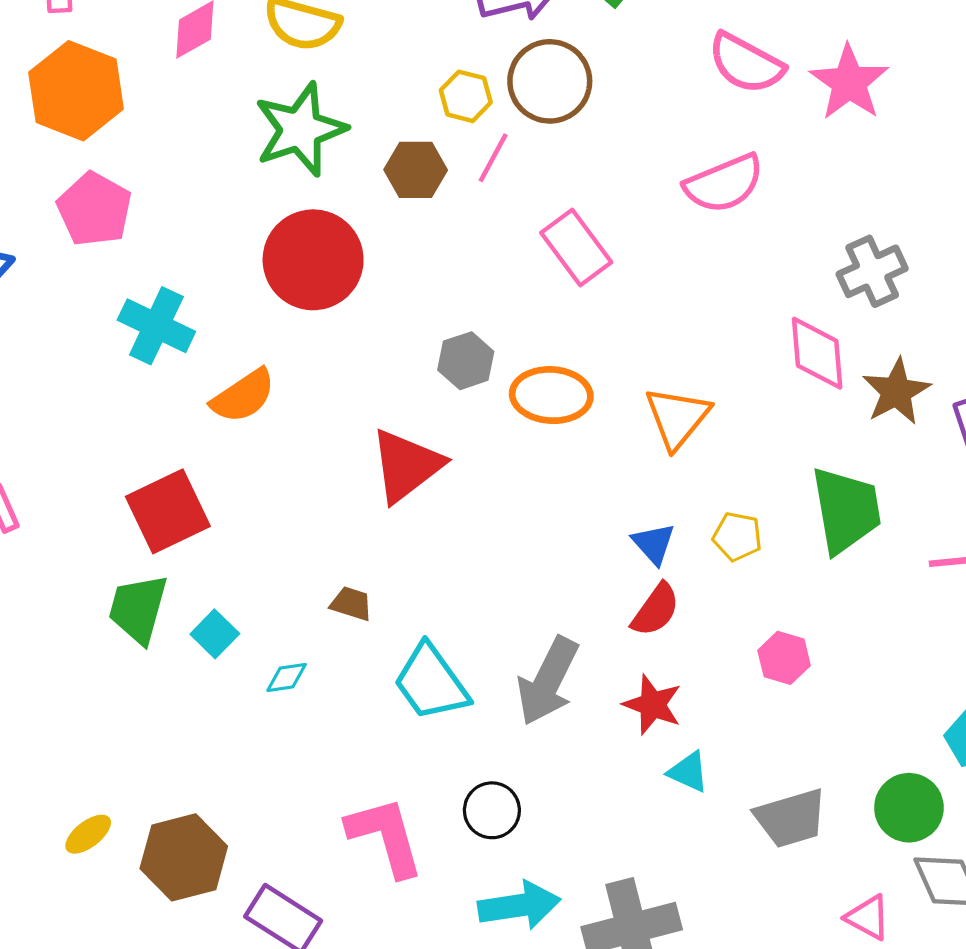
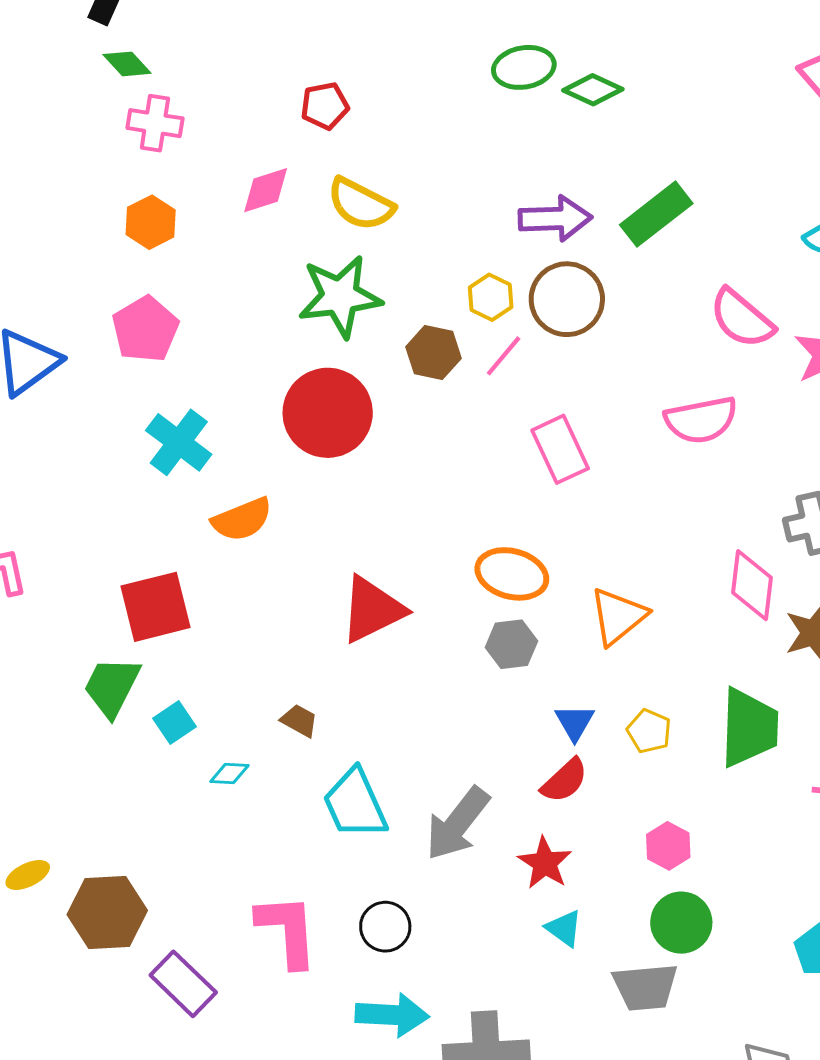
orange hexagon: (76, 91) -> (151, 222), size x0.6
gray hexagon: (466, 361) -> (511, 644), moved
green circle: (909, 808) -> (681, 923), moved

